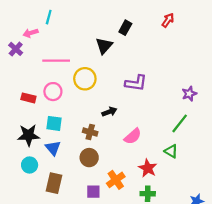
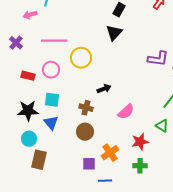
black triangle: (104, 46) -> (114, 33), moved
purple cross: (16, 49) -> (16, 43), moved
purple L-shape: (136, 83) -> (158, 59), moved
red star: (148, 168) -> (140, 142), turned 30
brown rectangle: (54, 183) -> (39, 160), moved

